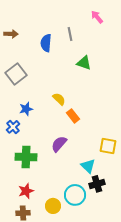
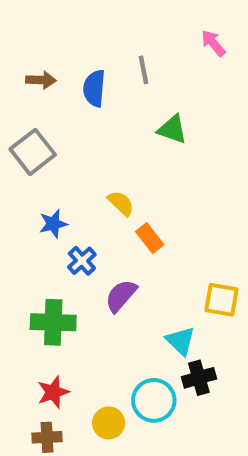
pink arrow: (97, 17) -> (213, 43), moved
brown arrow: (11, 34) -> (41, 80), moved
blue cross: (13, 127) -> (82, 261), moved

